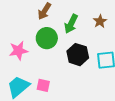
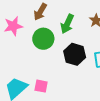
pink star: (18, 51) -> (13, 26), moved

